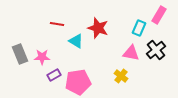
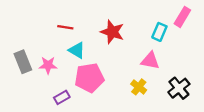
cyan triangle: (76, 41) -> (77, 50), moved
black cross: (156, 50) -> (179, 88), moved
purple rectangle: (54, 75) -> (62, 97), moved
pink pentagon: (78, 82) -> (89, 78), moved

